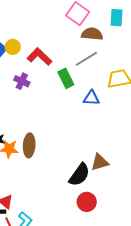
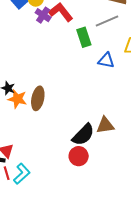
purple cross: (22, 81) -> (43, 15), moved
red circle: (87, 202) -> (79, 156), moved

